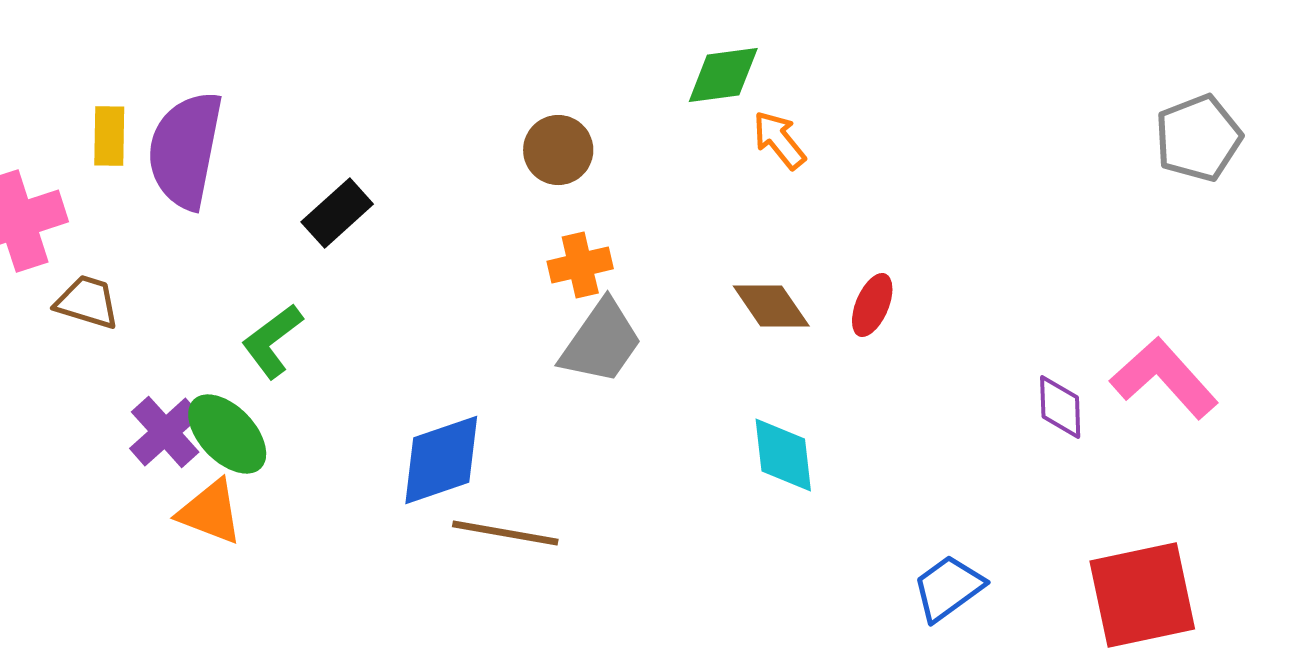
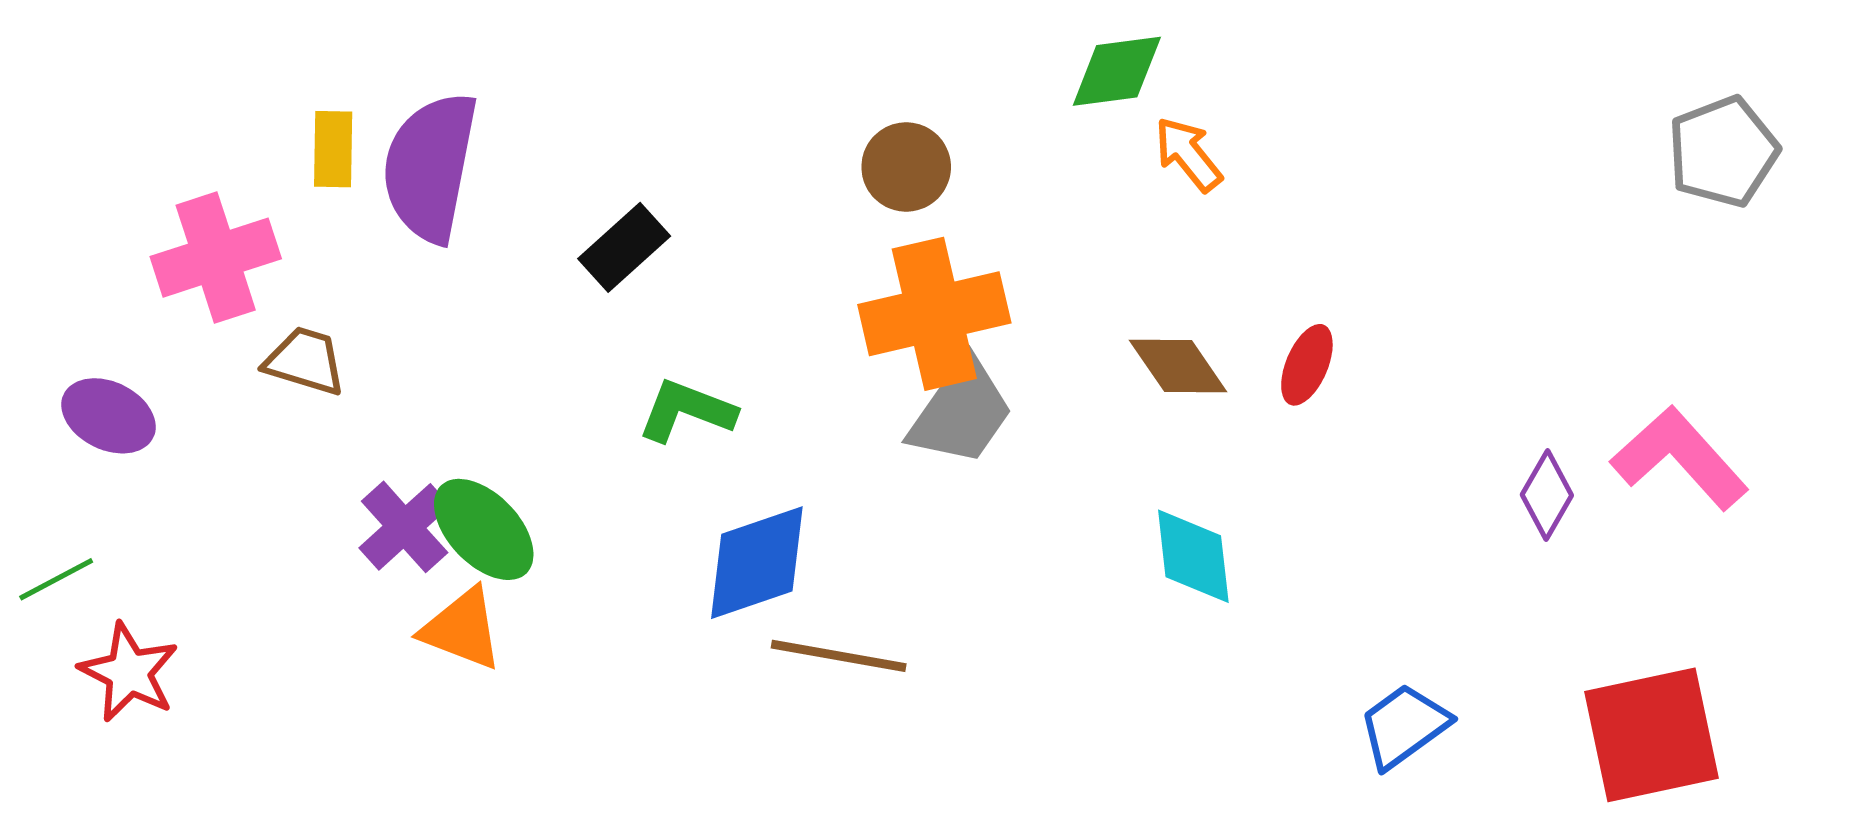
orange cross: (580, 265) -> (934, 314), size x1.8
green L-shape: (272, 341) -> (687, 411), moved, turned 58
purple diamond: (1060, 407) -> (1547, 495), turned 32

